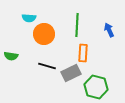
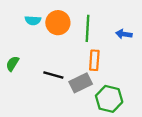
blue arrow: (109, 30) -> (124, 34), turned -56
orange circle: (44, 34) -> (58, 23), moved
green semicircle: (11, 56) -> (12, 64), turned 112

